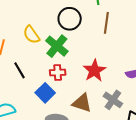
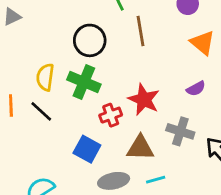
yellow semicircle: (31, 35) -> (45, 77), turned 60
black line: (19, 70) -> (41, 111), moved
red cross: (58, 73) -> (111, 115), moved

